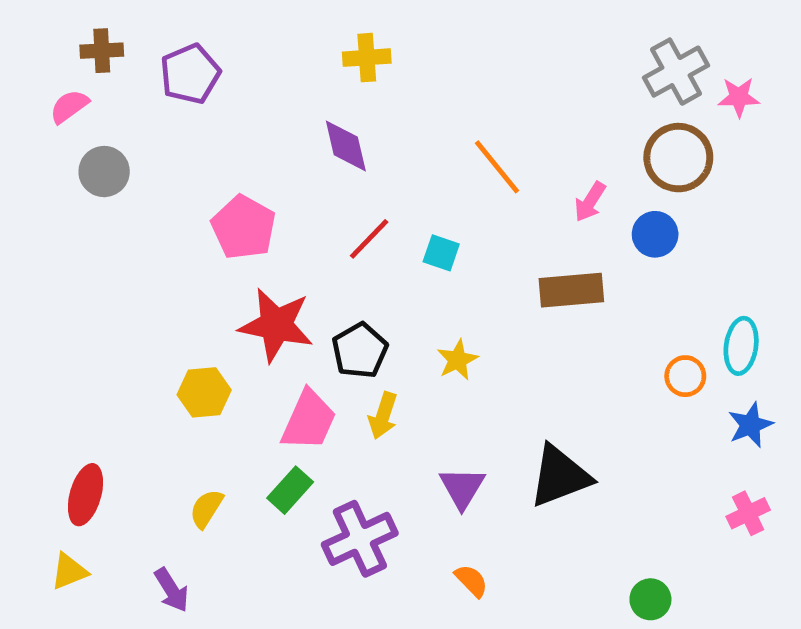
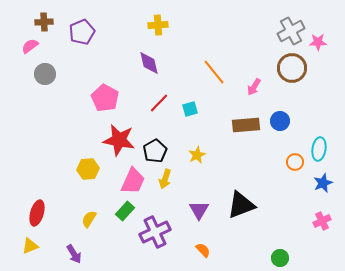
blue circle: (655, 234) -> (280, 121), moved
cyan square: (441, 253) -> (190, 109), turned -35

